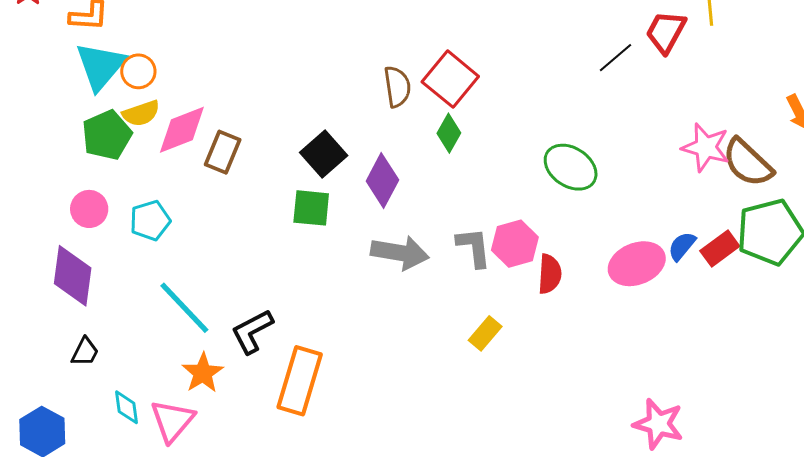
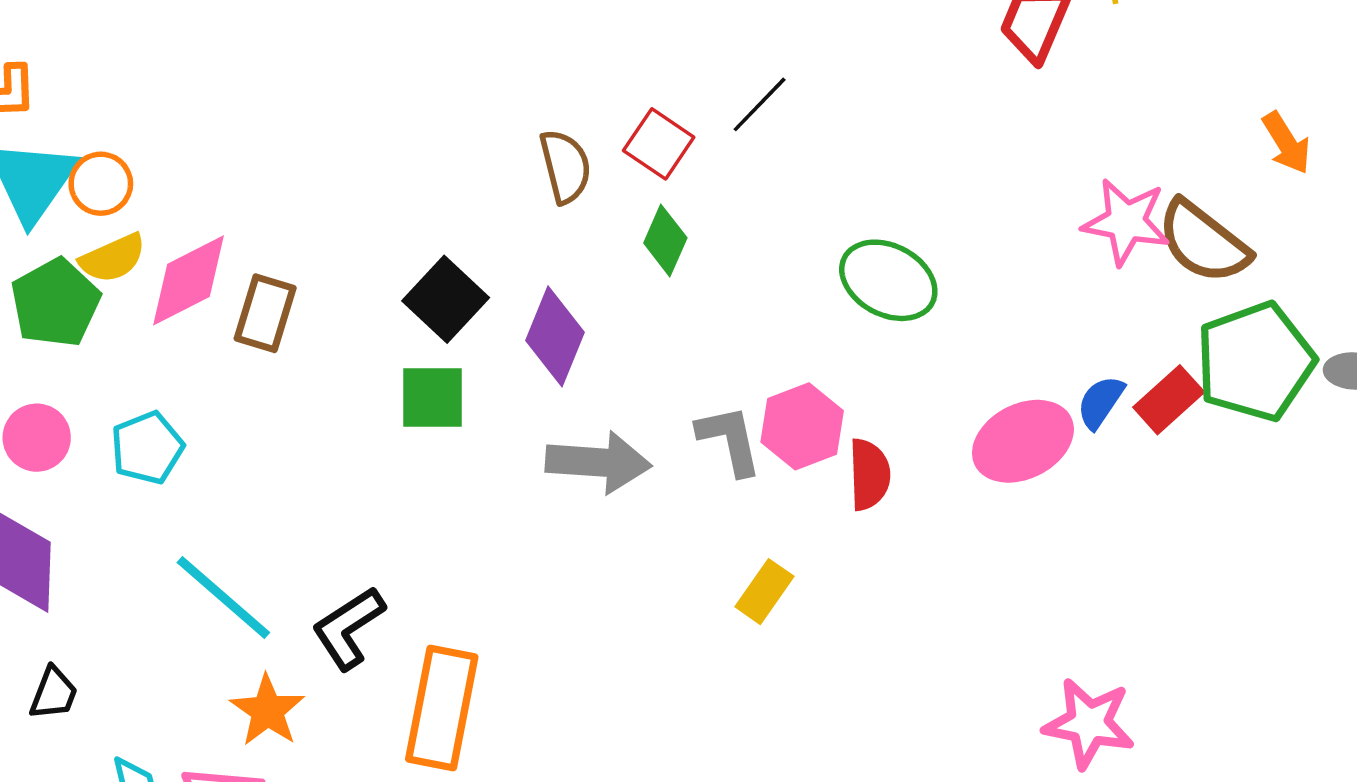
black line: (616, 58) -> (760, 104), moved
red square: (450, 79) -> (659, 144), size x0.7

